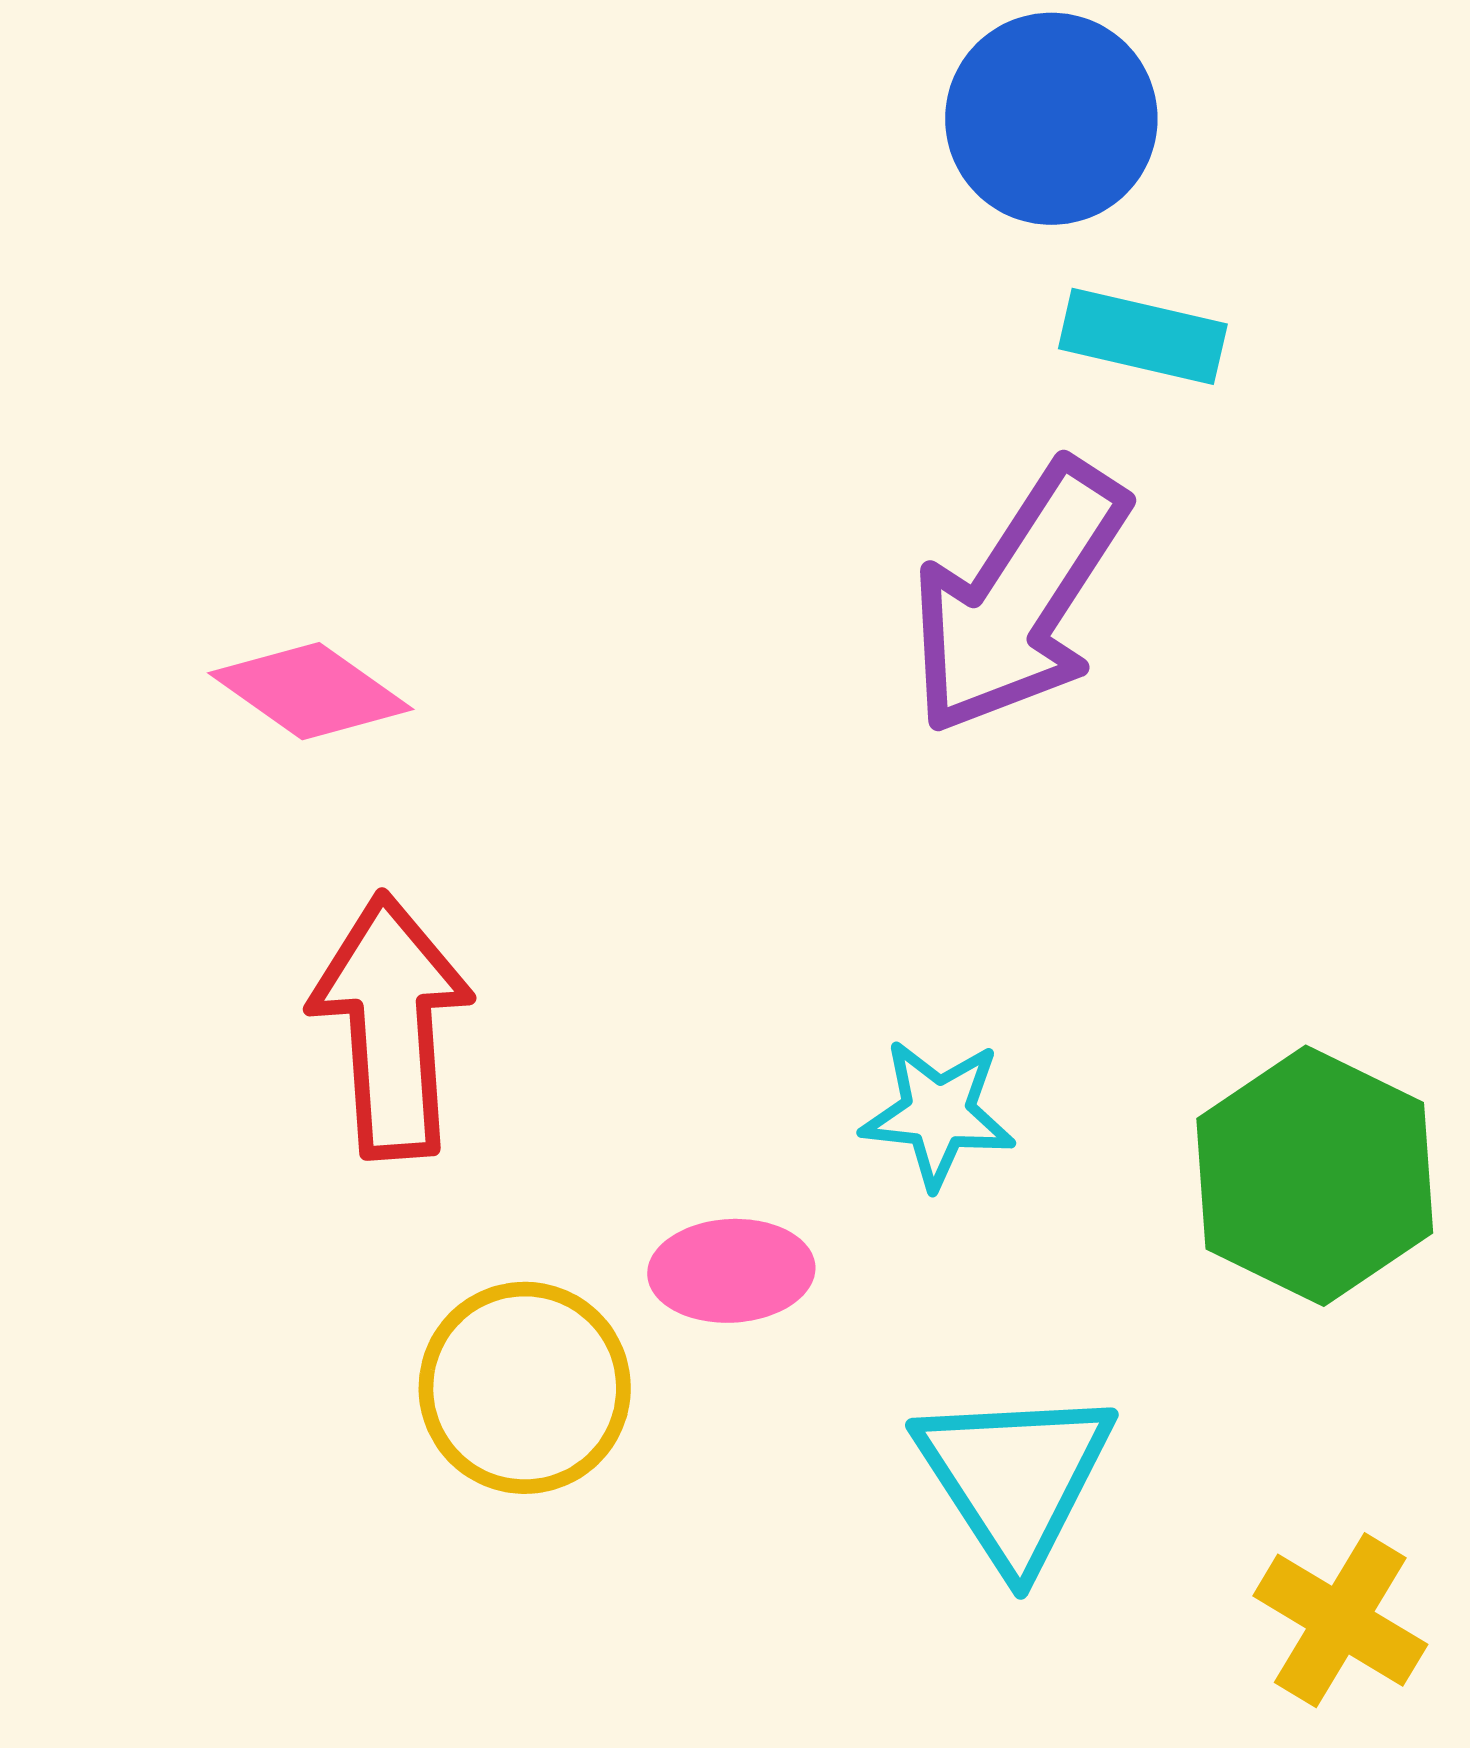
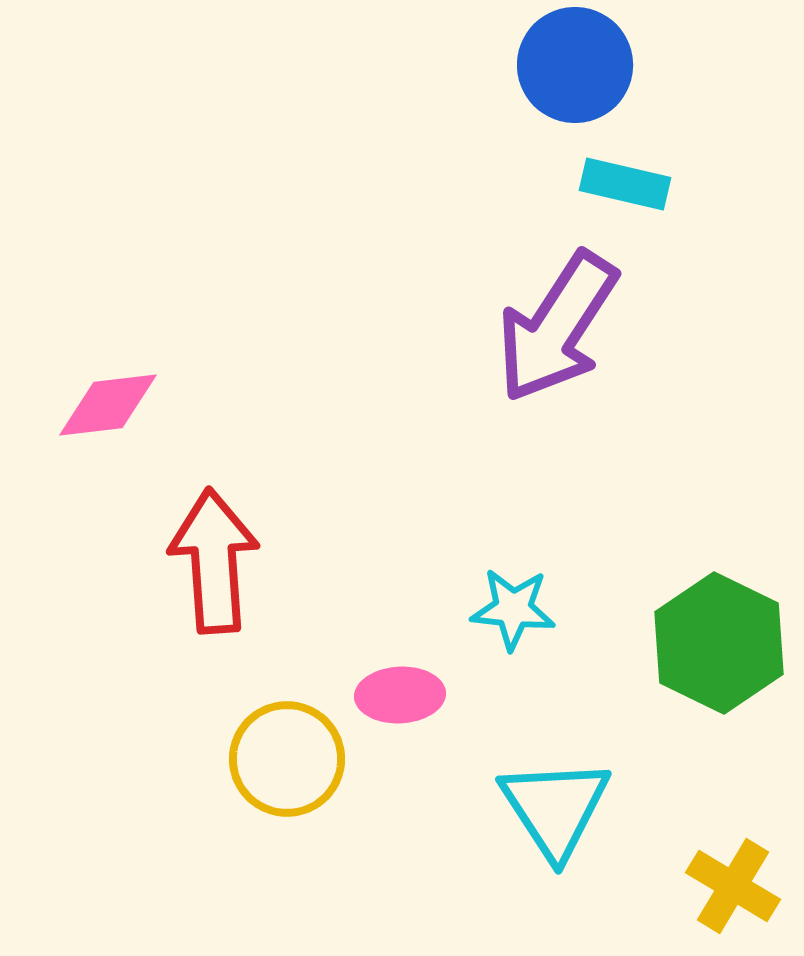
pink diamond: (311, 691) -> (108, 405), moved, turned -42

